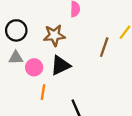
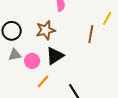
orange line: (43, 92) -> (43, 81), turned 40

